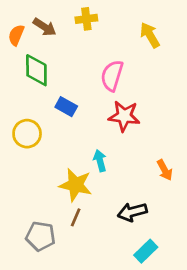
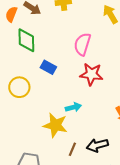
cyan arrow: (100, 161) -> (73, 107), turned 91
brown line: (76, 217) -> (72, 149), moved

